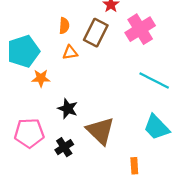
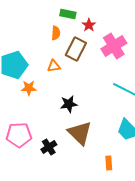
orange semicircle: (64, 26) -> (56, 33), moved
black star: (68, 109) -> (69, 104), moved, turned -30

